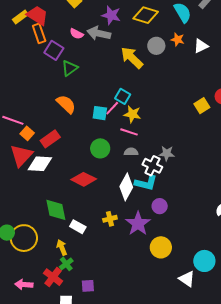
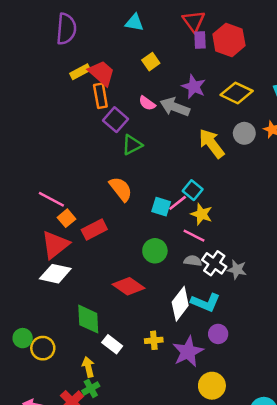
white diamond: (40, 164) -> (55, 274), moved
white cross: (152, 166) -> (214, 263), moved
yellow circle: (24, 238) -> (43, 348), size x0.7

